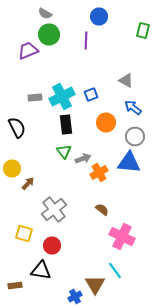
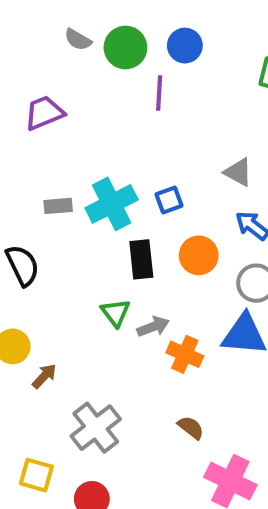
green circle: (49, 34) -> (125, 48), moved
black rectangle: (66, 124) -> (141, 259), moved
orange cross: (99, 172) -> (185, 354), turned -36

